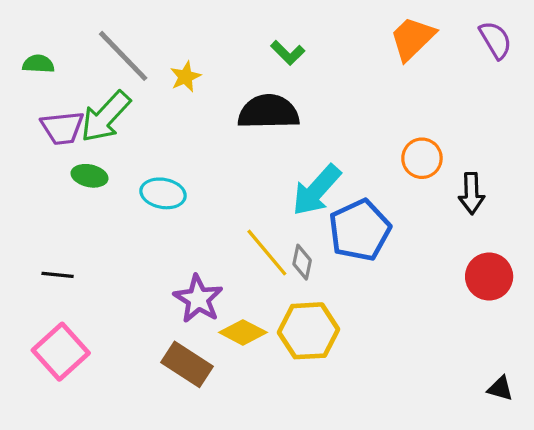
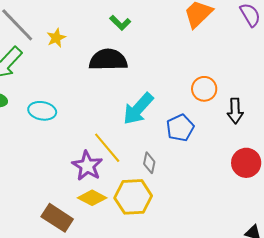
blue pentagon: (360, 230) -> (180, 128), moved, size x0.7
gray diamond: (302, 262) -> (149, 163), moved
purple star: (198, 299) -> (87, 166), moved

